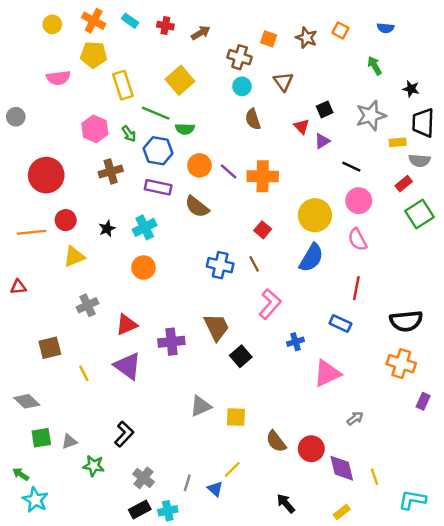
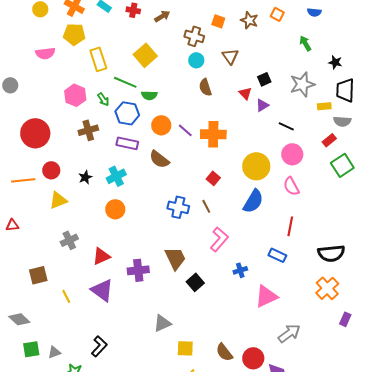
orange cross: (401, 364) -> (327, 288), turned 30
yellow square: (236, 417) -> (185, 348), moved
gray arrow: (355, 418) -> (289, 333), size x1.6

